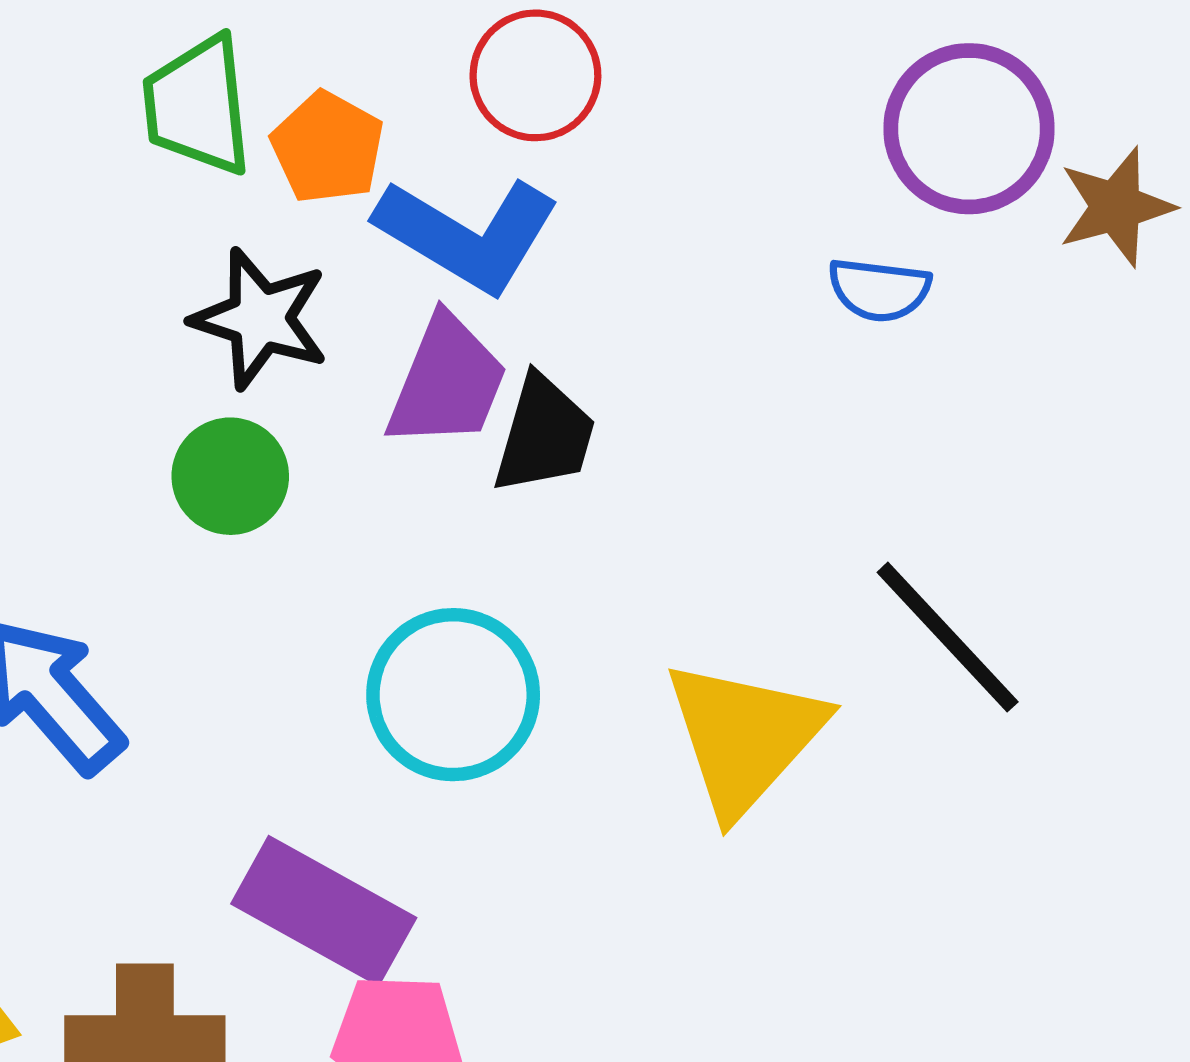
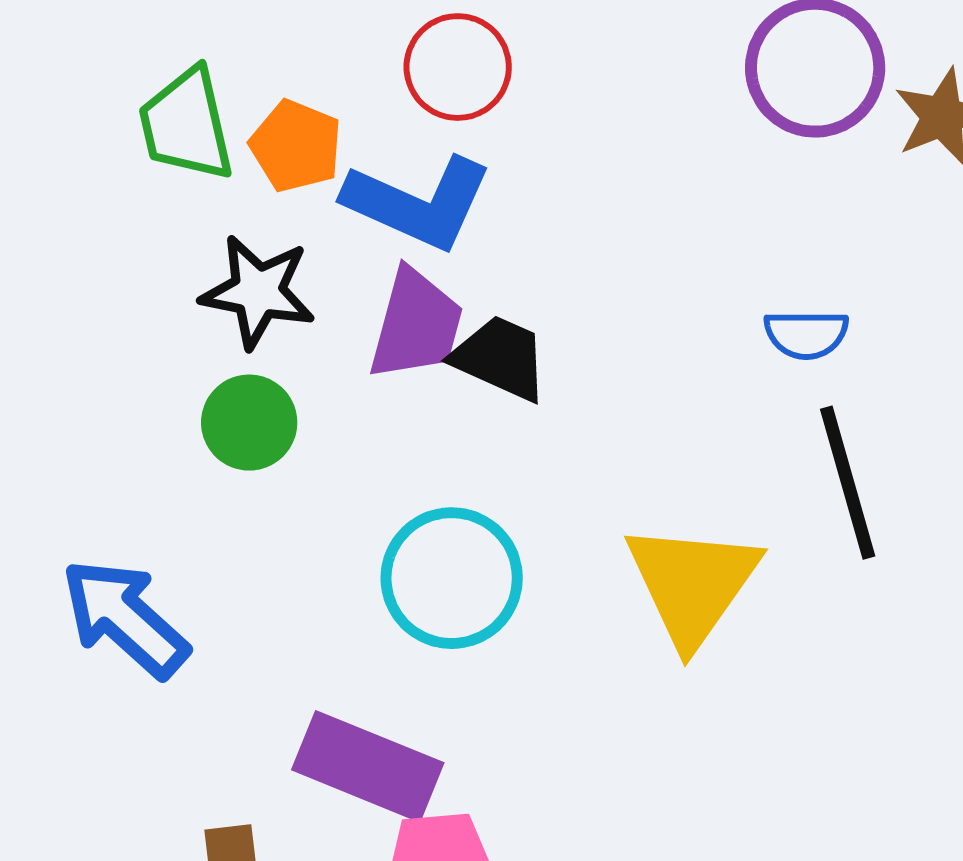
blue semicircle: (879, 290) -> (806, 334), moved
black trapezoid: (544, 435) -> (500, 358), turned -75
black line: (948, 637) -> (848, 483), turned 34

